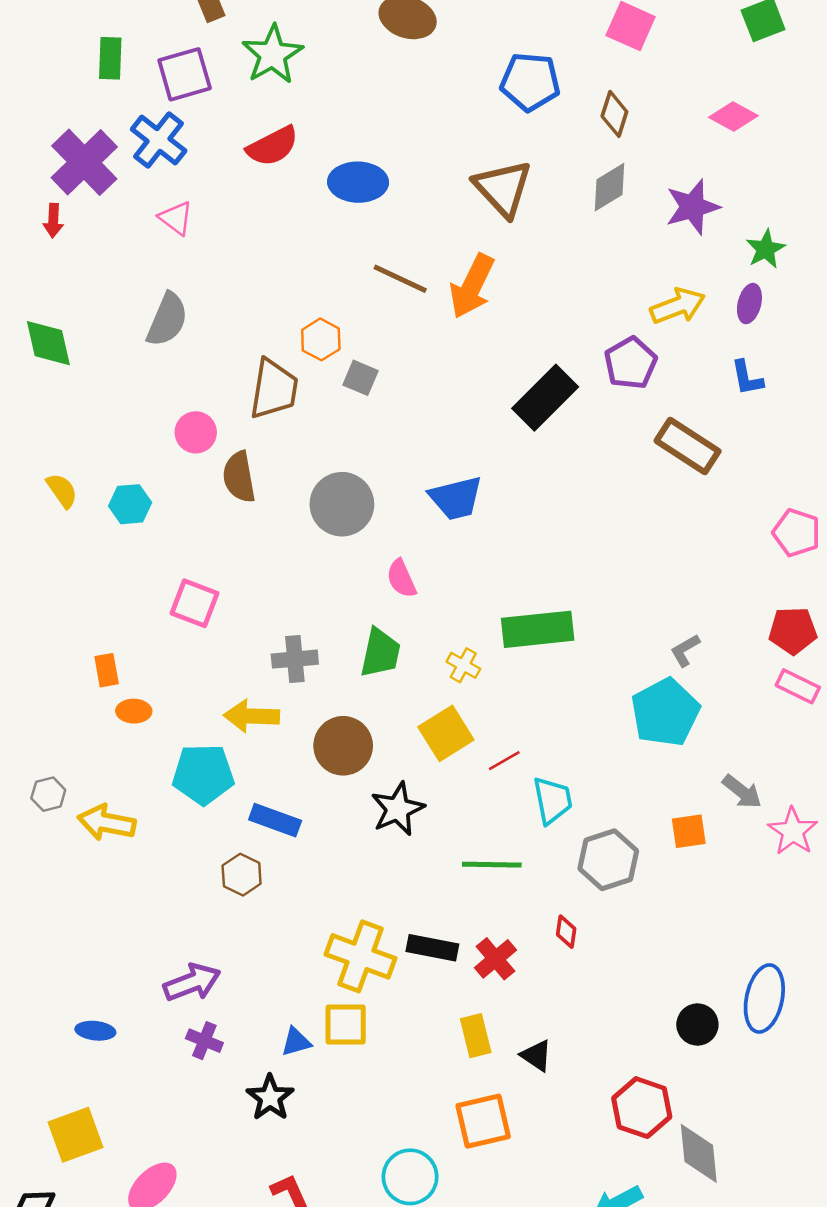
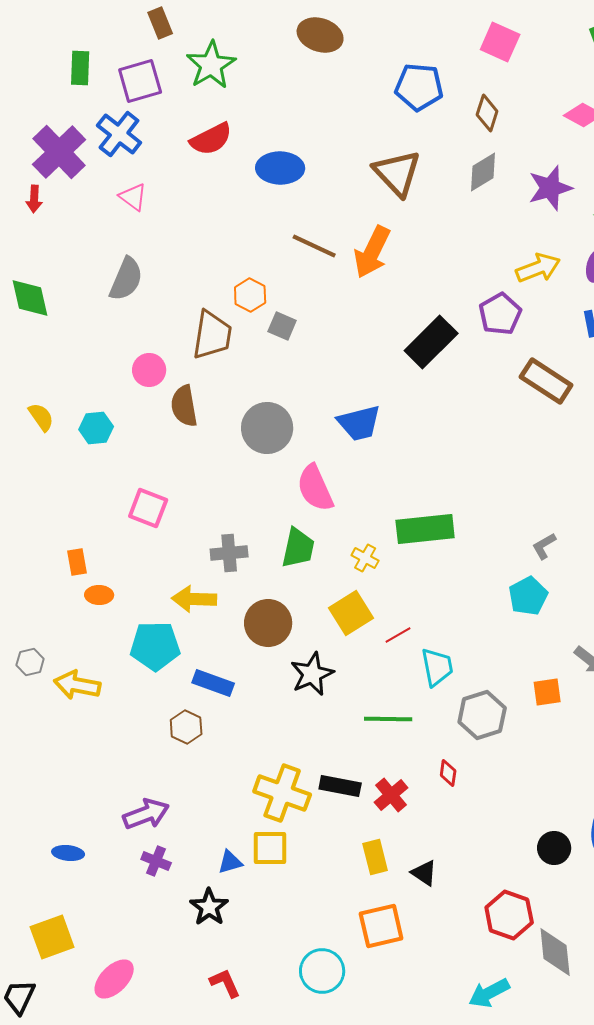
pink semicircle: (401, 579) -> (315, 488), size x1.5
cyan pentagon: (665, 712) -> (528, 596), size x0.7

